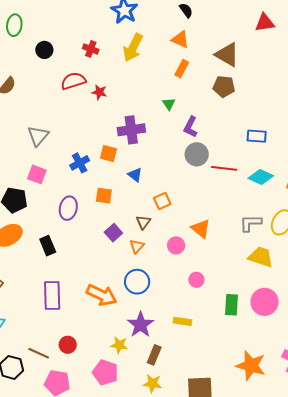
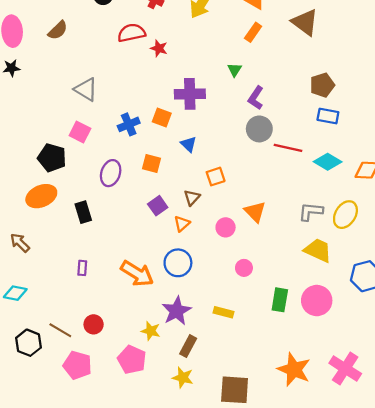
brown pentagon: (224, 87) -> (322, 85), moved, turned -30
gray triangle: (38, 136) -> (86, 89), turned -45
purple rectangle: (52, 296) -> (82, 268), size x0.5

